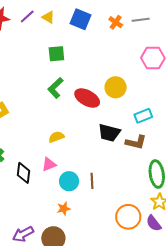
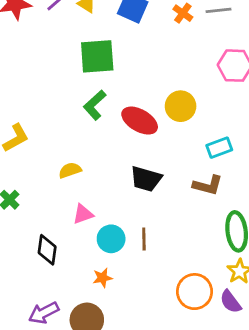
green square: (56, 54) -> (97, 56), size x1.5
black trapezoid: (109, 133) -> (146, 179), moved
yellow semicircle: (56, 137) -> (70, 170), moved
black diamond: (23, 173) -> (47, 250), moved

